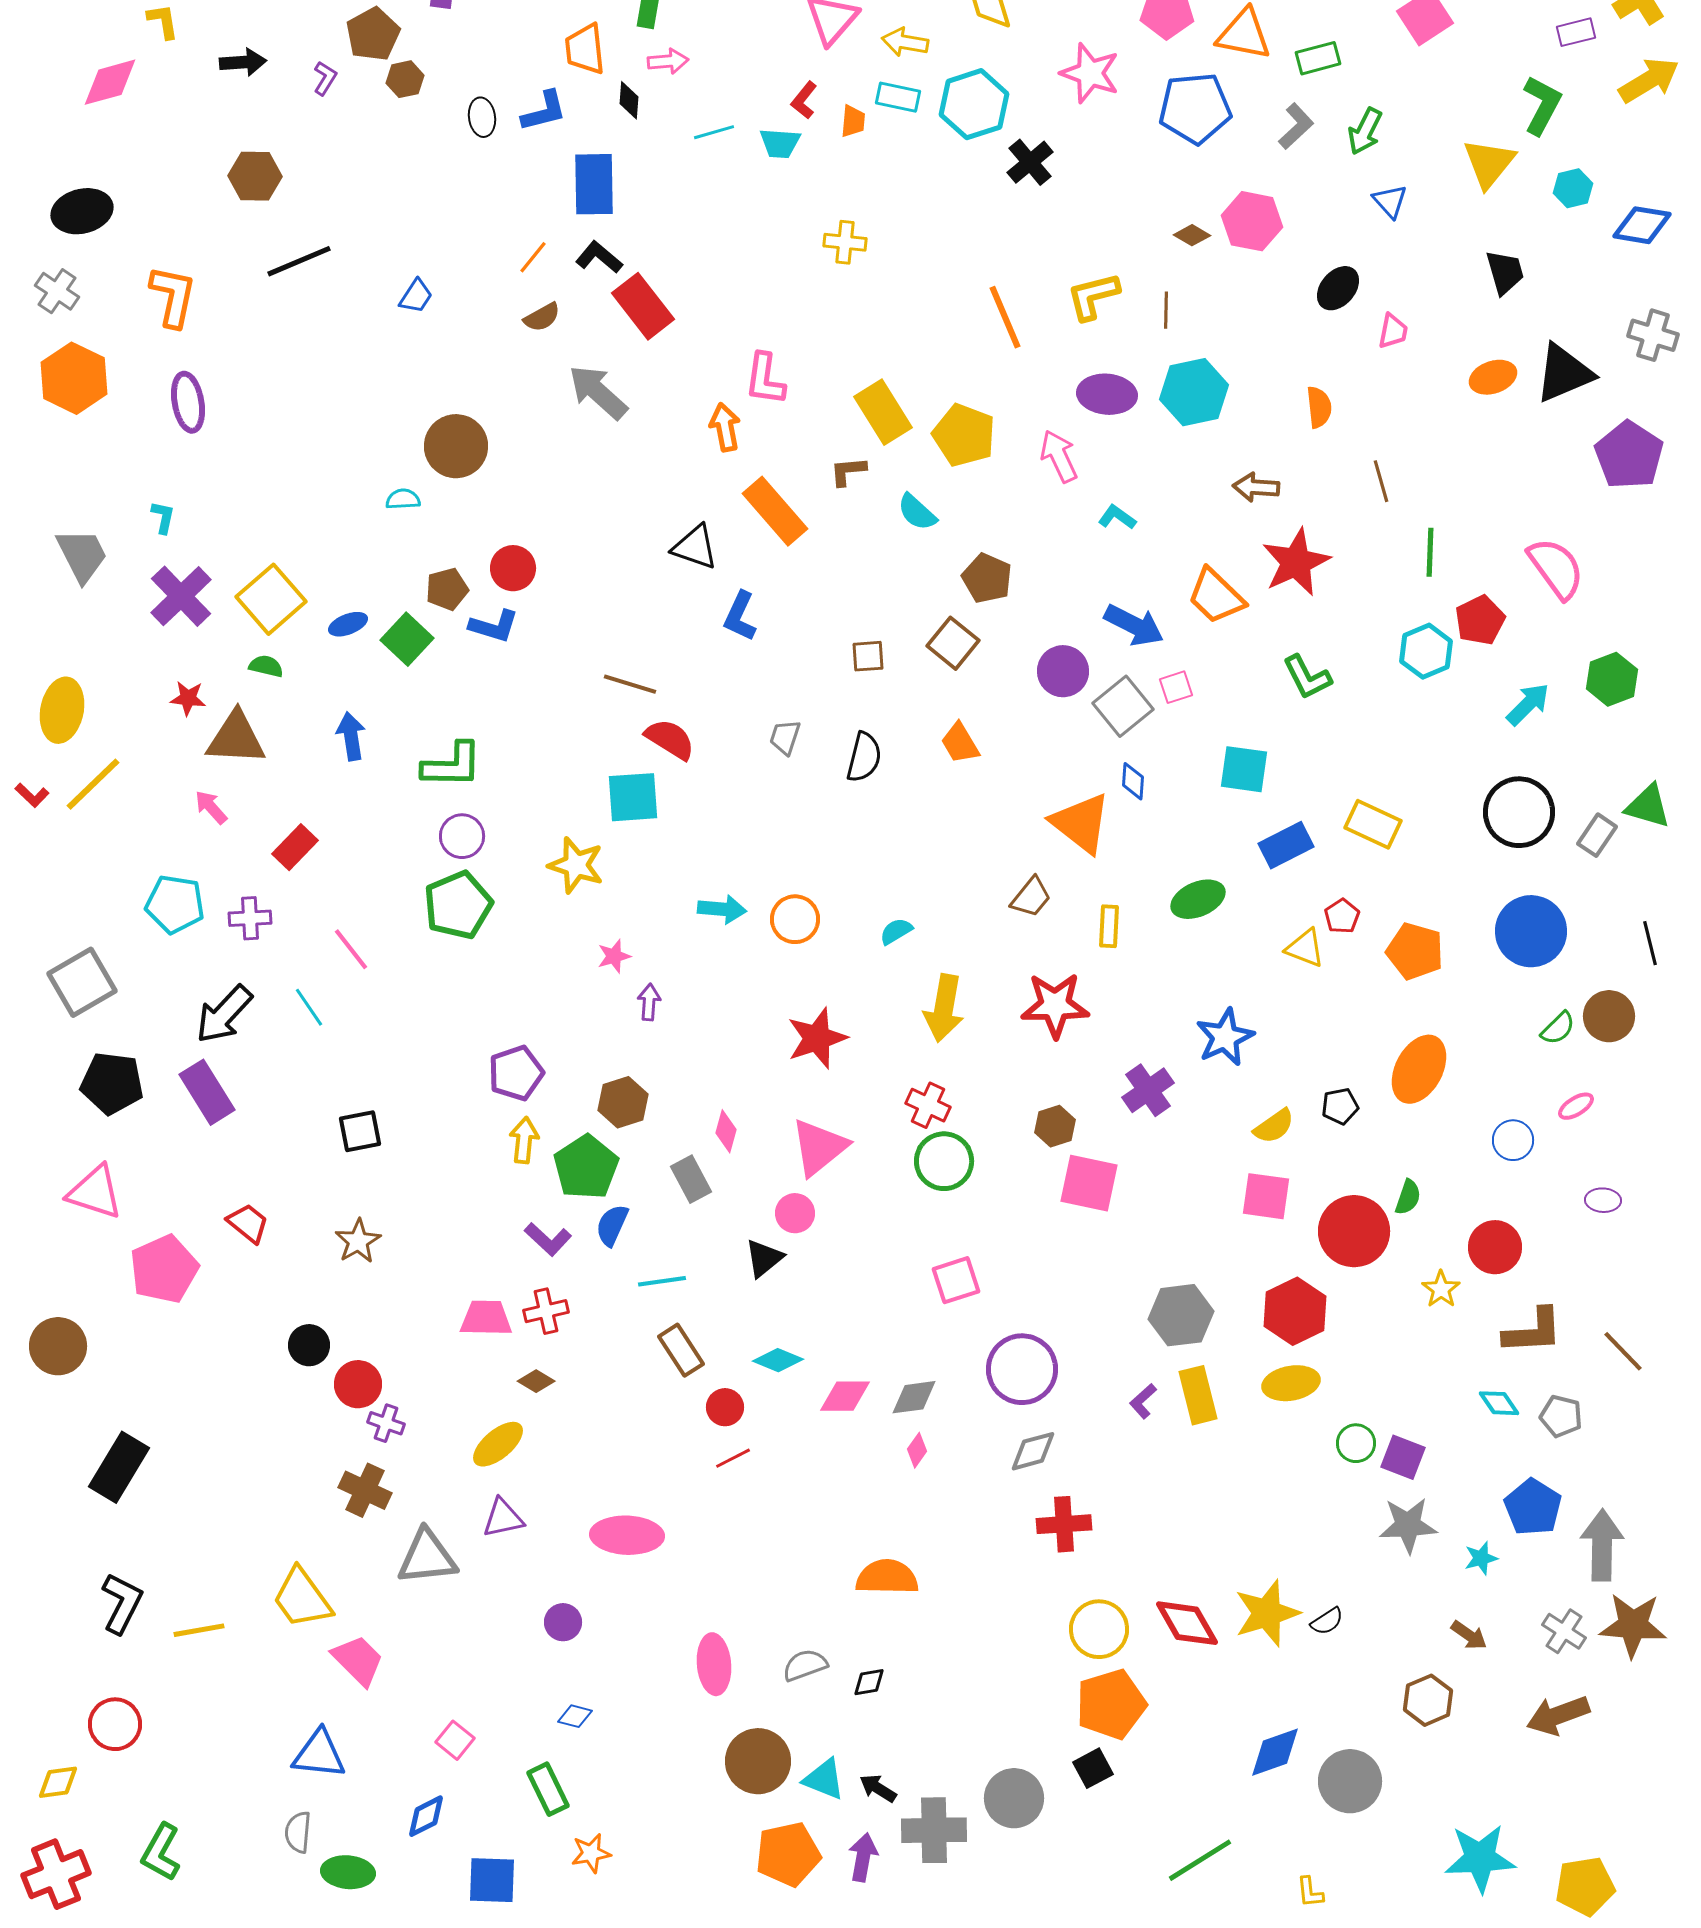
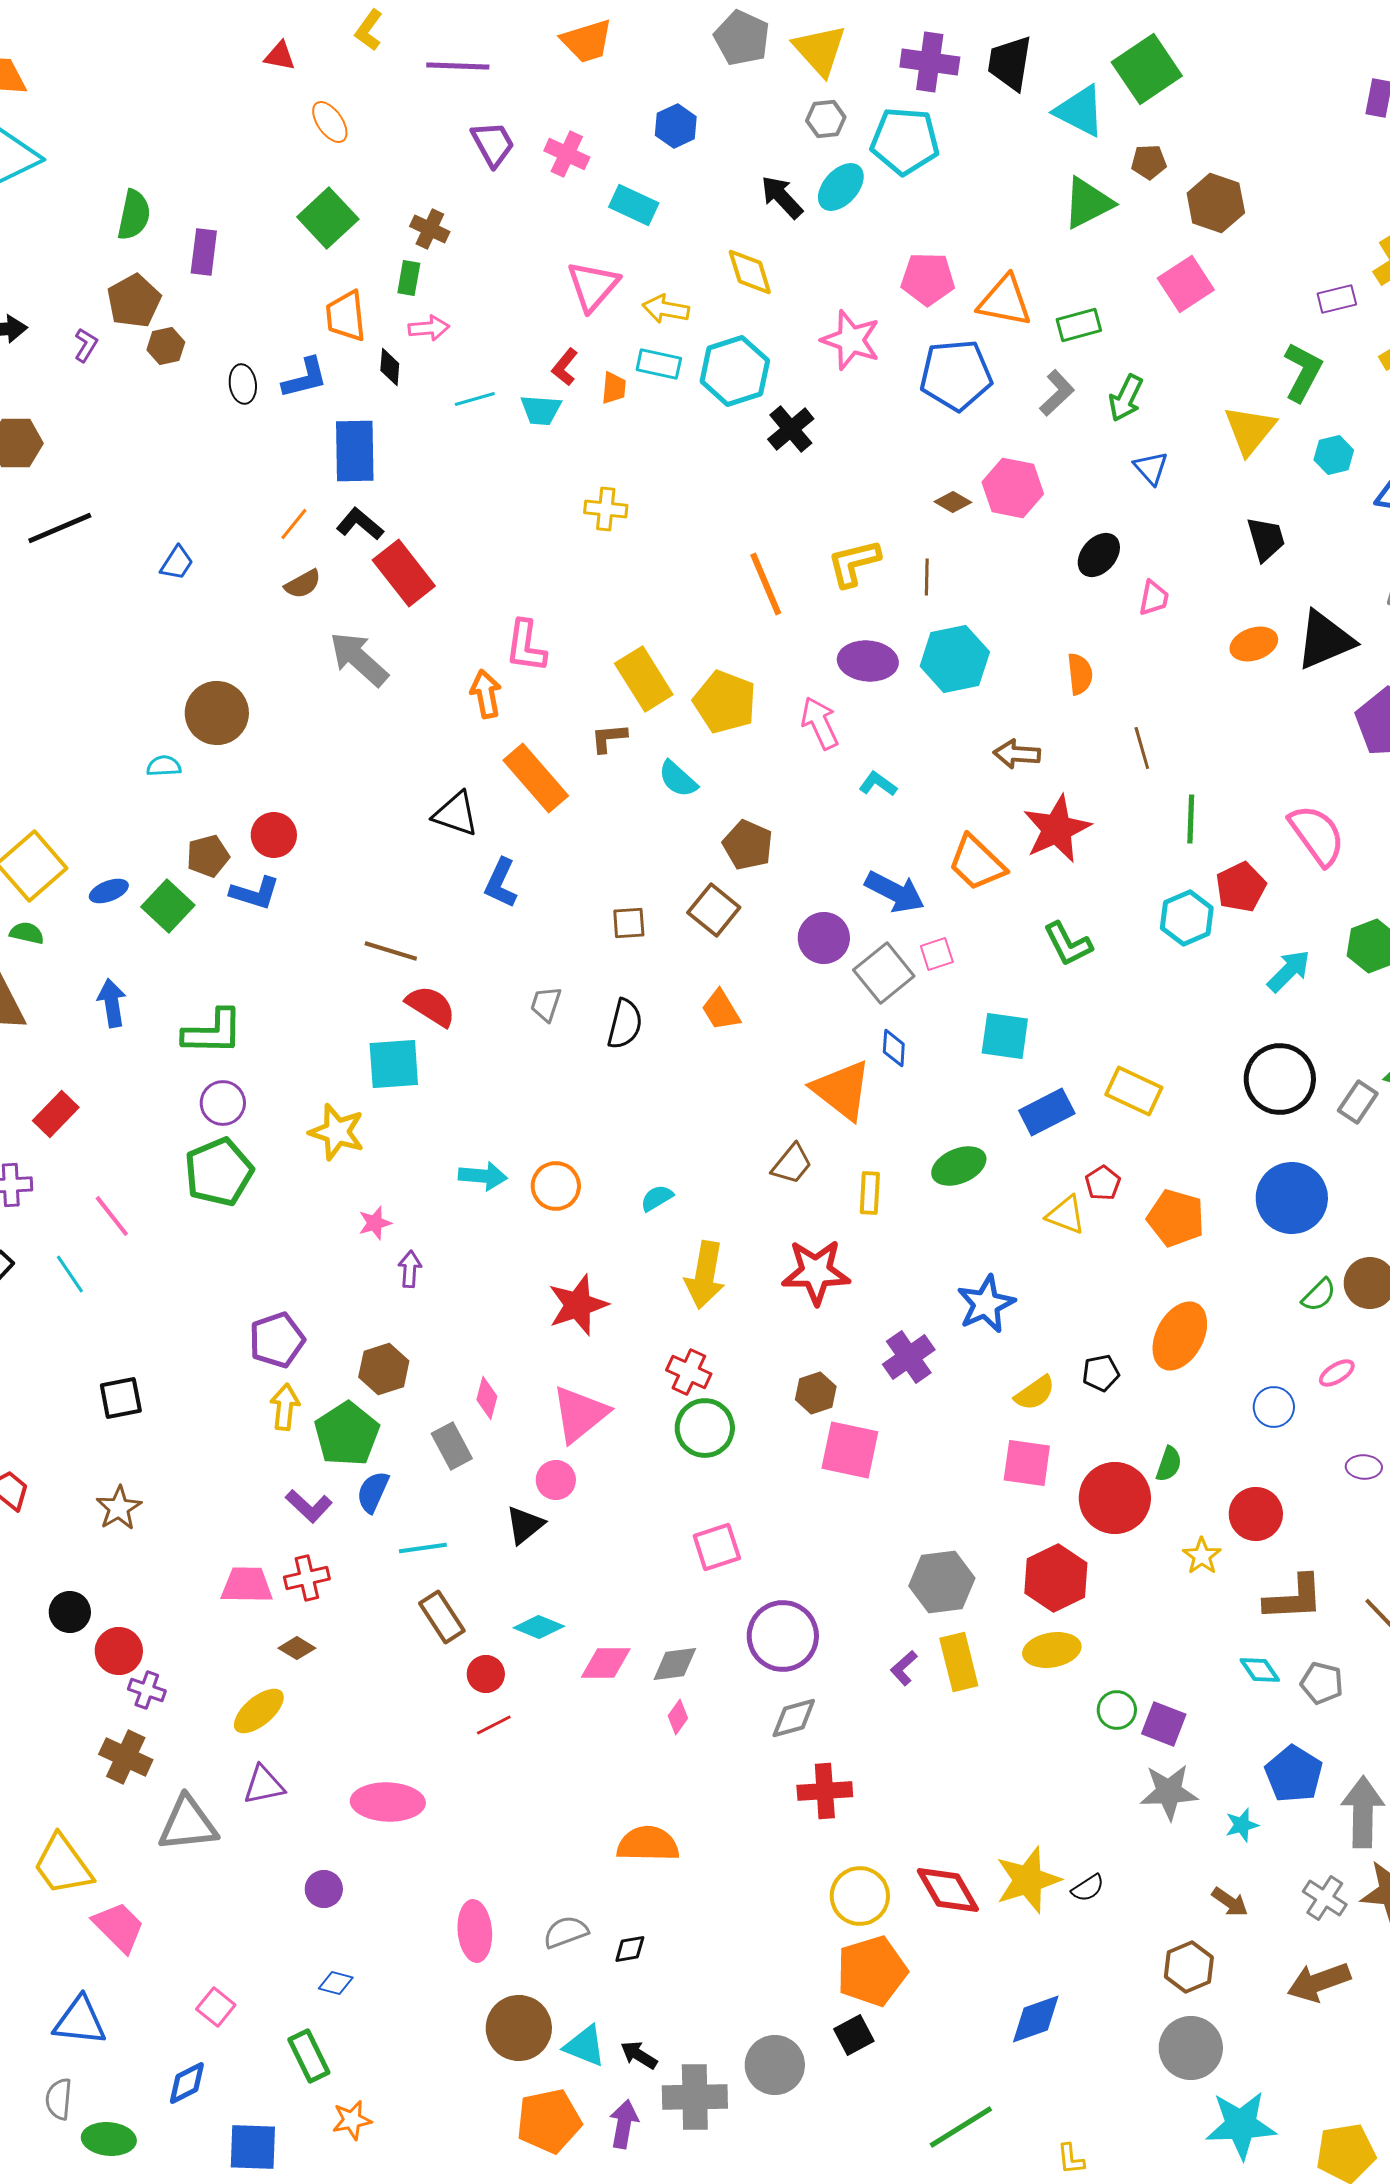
gray circle: (1350, 1781) -> (1191, 2048), moved

